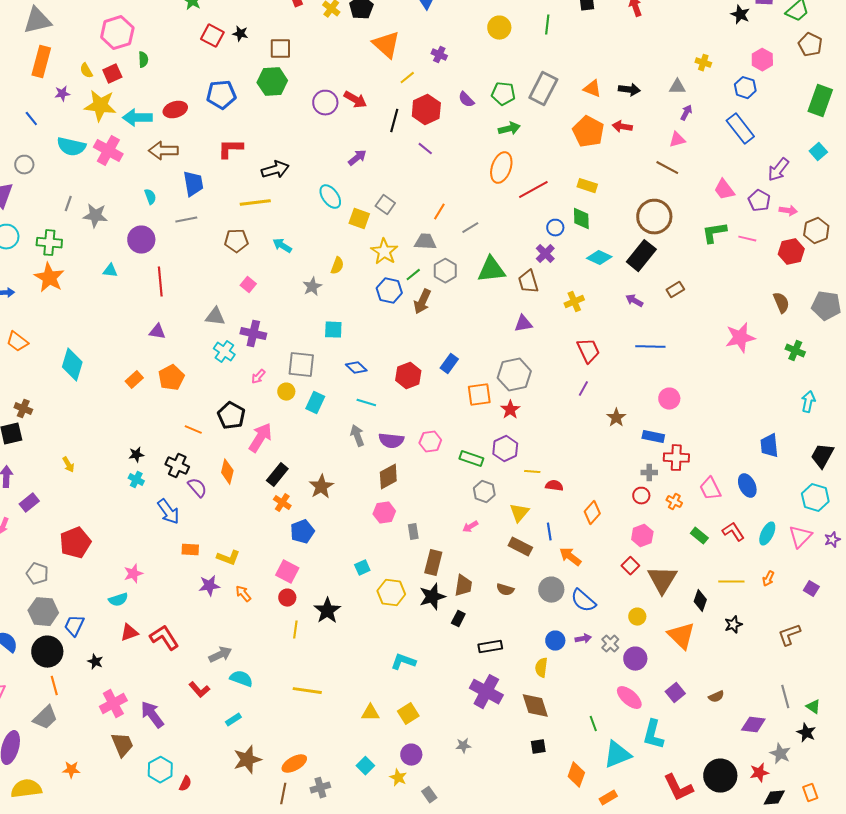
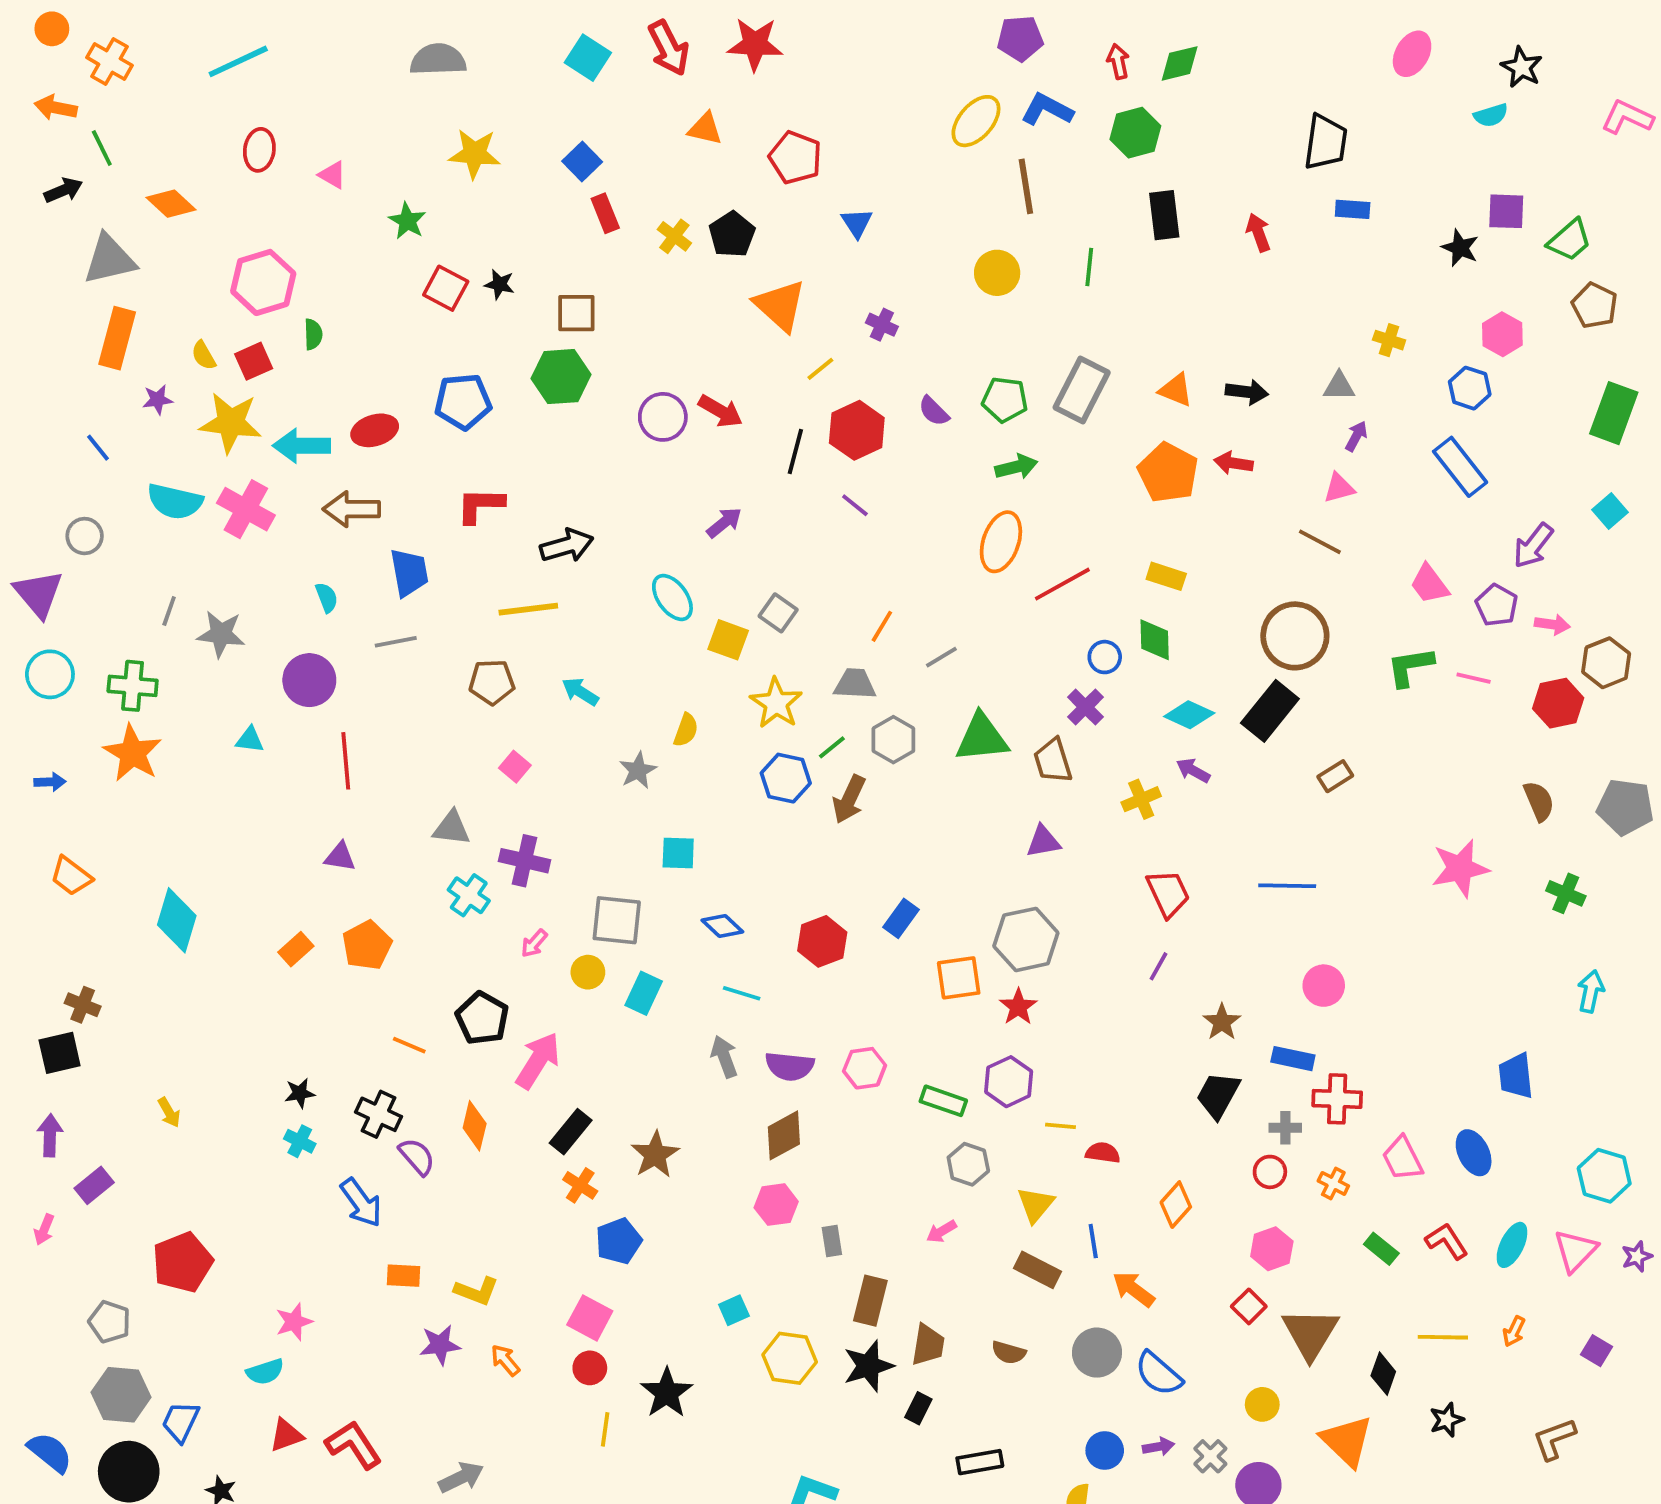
purple arrow: (634, 301) -> (1193, 770), moved
black trapezoid: (822, 456) -> (1218, 1095), moved

